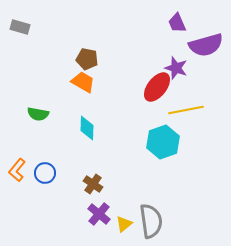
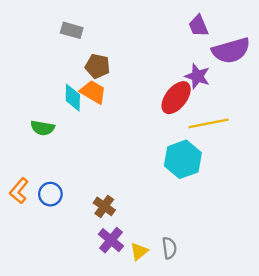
gray rectangle: (20, 27) -> (72, 30), moved
cyan diamond: (87, 128) -> (73, 98), moved
gray semicircle: (151, 221) -> (169, 248), size x0.6

